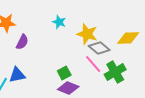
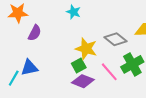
yellow star: (87, 34) -> (86, 49), moved
pink line: (93, 64) -> (109, 72), moved

